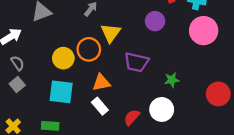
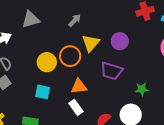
purple circle: (155, 21) -> (120, 41), moved
cyan square: (61, 92) -> (43, 92), size x0.7

